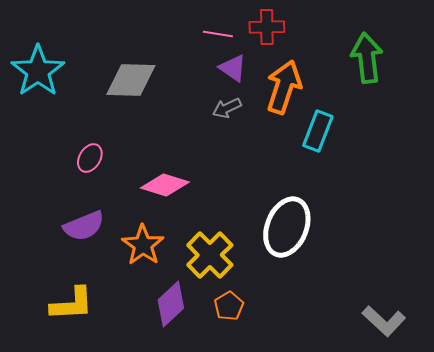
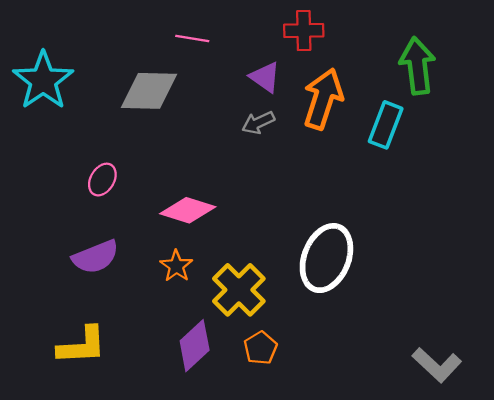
pink line: (218, 34) -> (192, 38), moved
cyan rectangle: (318, 131) -> (386, 125), moved
orange star: (143, 245) -> (176, 266), moved, size x0.7

